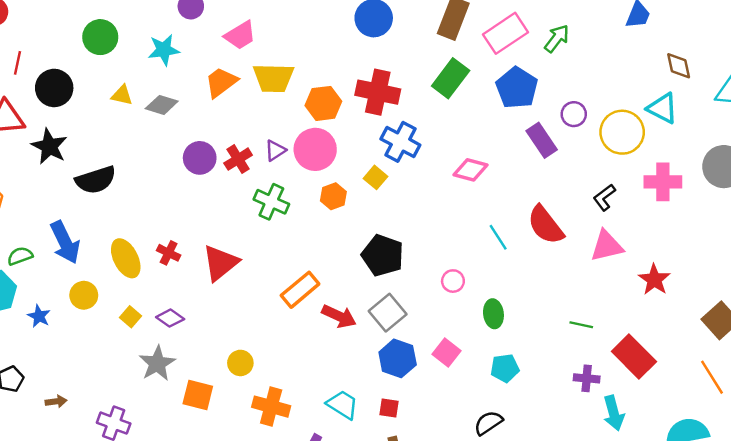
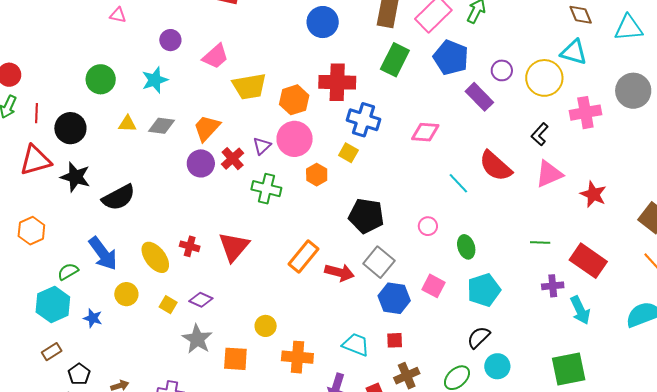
orange trapezoid: (221, 82) -> (207, 128), moved
cyan pentagon: (505, 368) -> (484, 290), size x1.4

